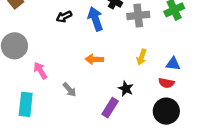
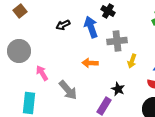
gray cross: (138, 15) -> (117, 41), moved
gray arrow: (70, 90) -> (68, 90), size x1.5

